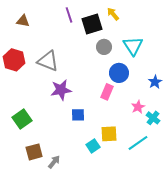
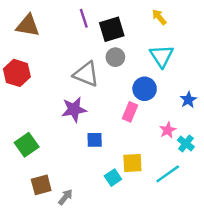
yellow arrow: (113, 14) -> (159, 17), moved
brown triangle: (23, 21) -> (28, 26), size x1.5
gray circle: (104, 47) -> (115, 57), moved
gray triangle: (48, 61) -> (86, 74), moved

